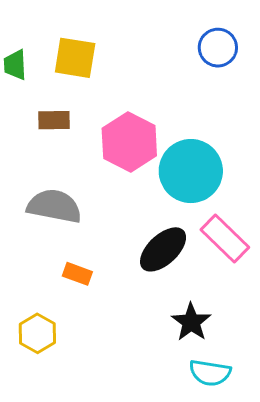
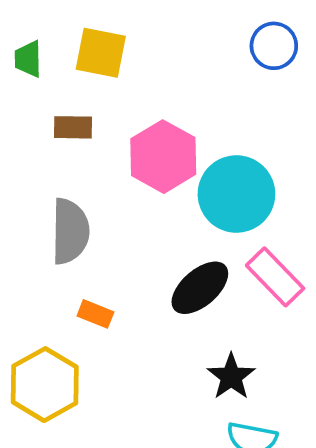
gray semicircle: (54, 206) -> (70, 231), turned 78
yellow hexagon: (37, 333) -> (45, 385), size x1.5

